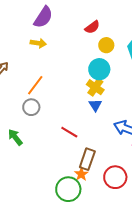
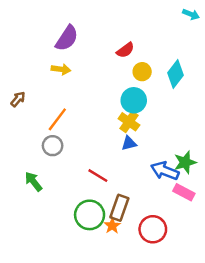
blue triangle: (95, 105) -> (129, 143), turned 48
green circle: (68, 189) -> (90, 215), moved

